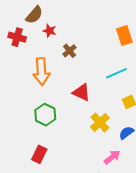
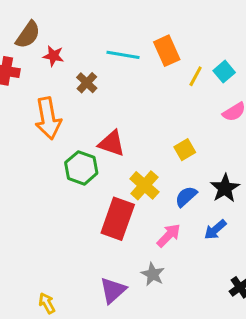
cyan line: (116, 73) -> (123, 55), moved, turned 40
green hexagon: (45, 115) -> (81, 168), moved
red rectangle: (39, 154) -> (118, 219), moved, size x1.5

